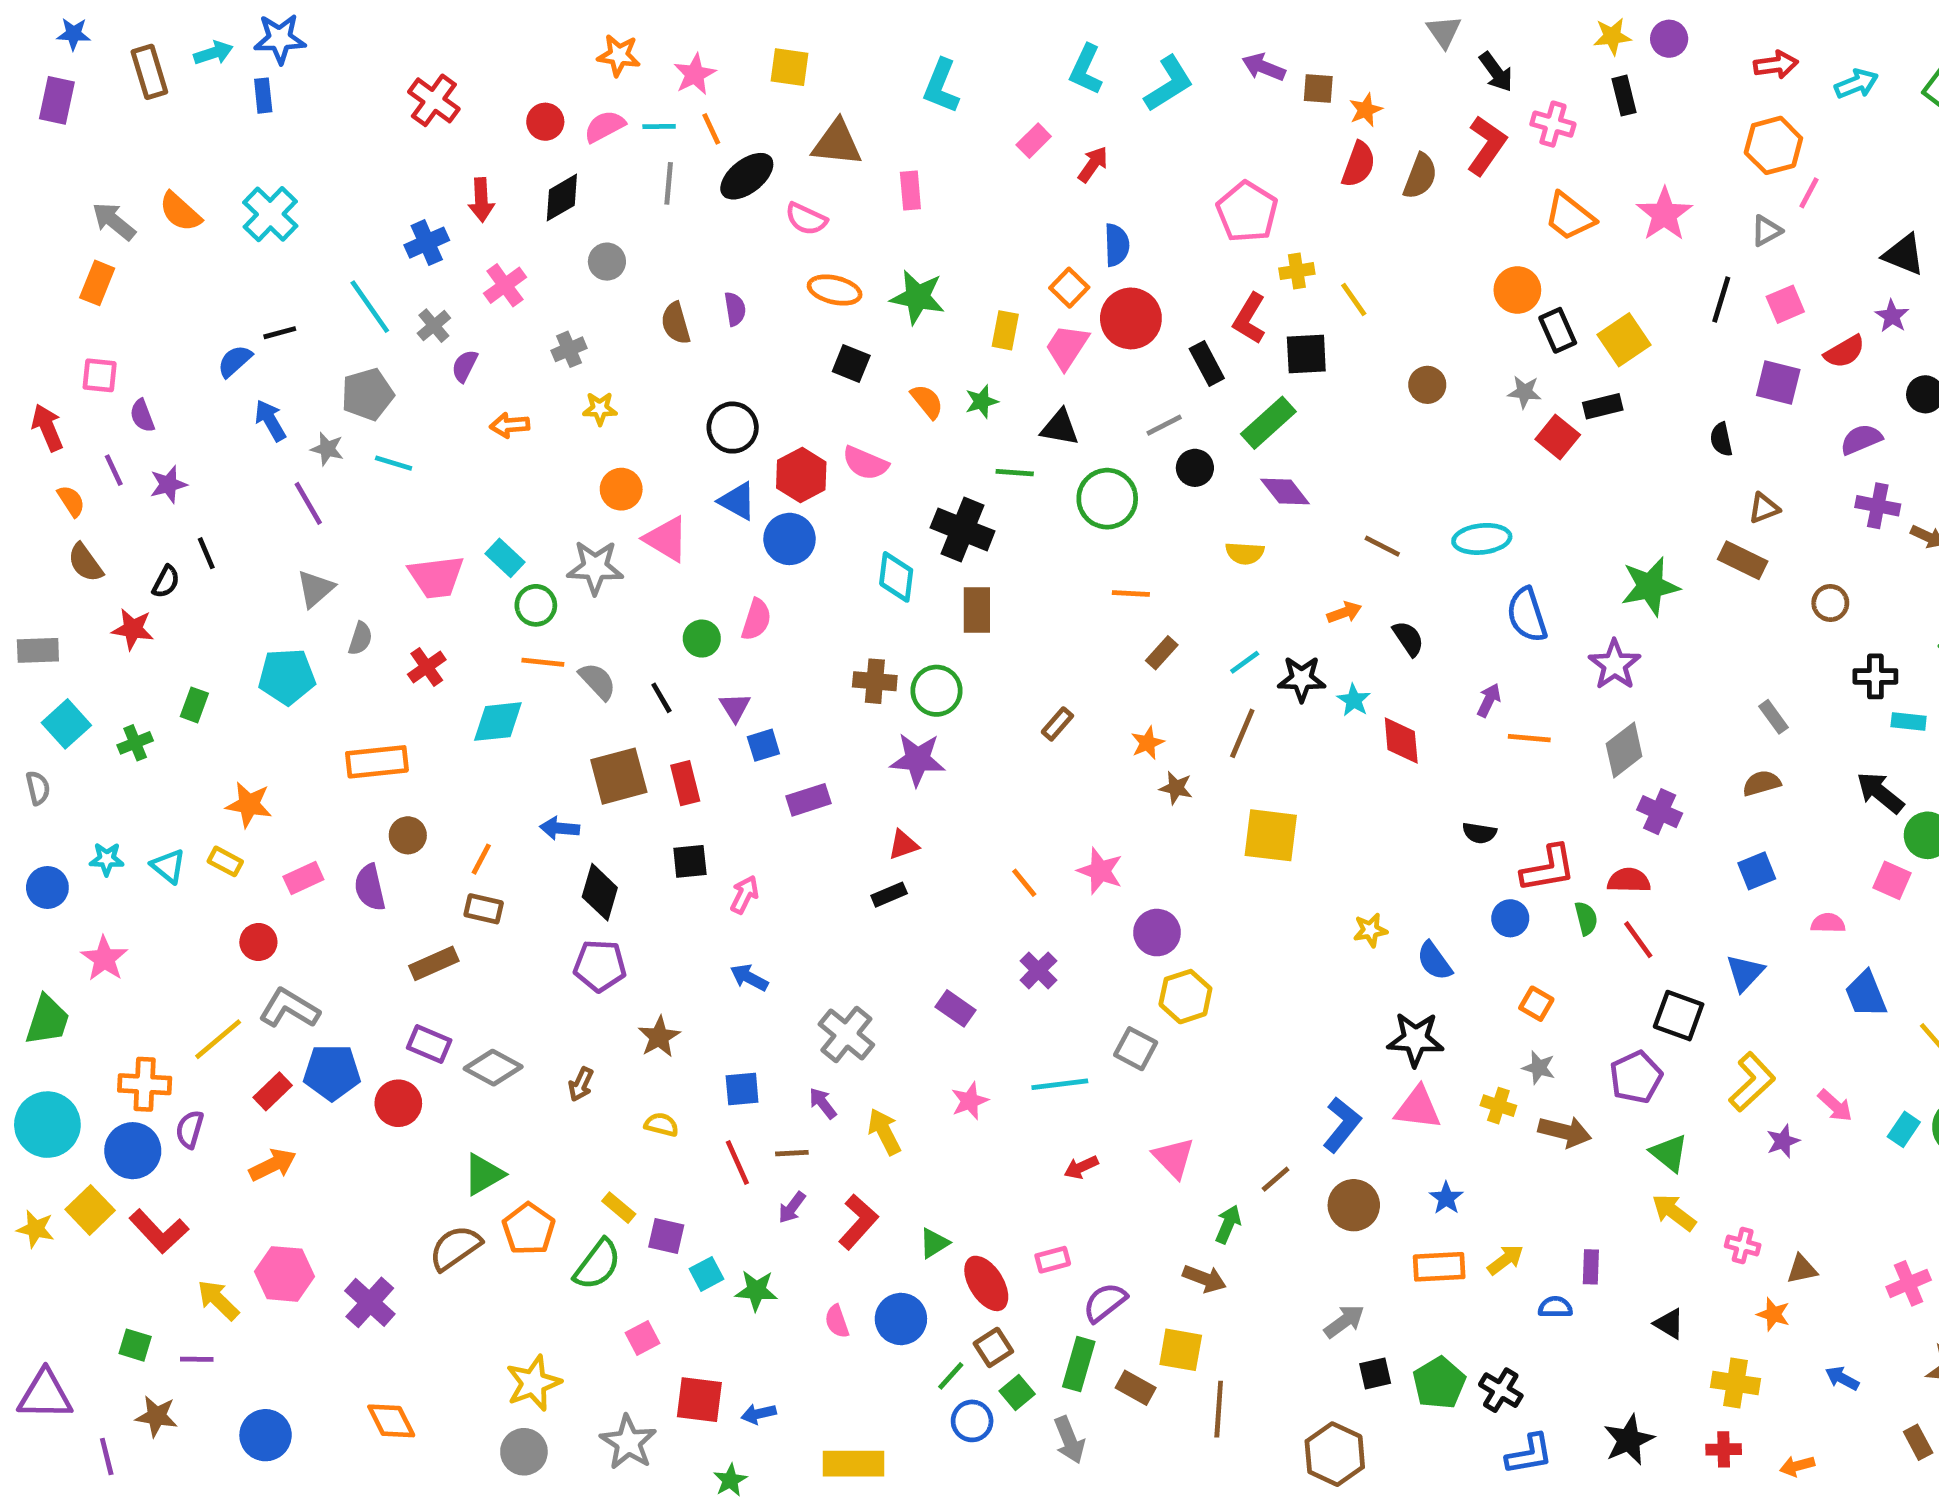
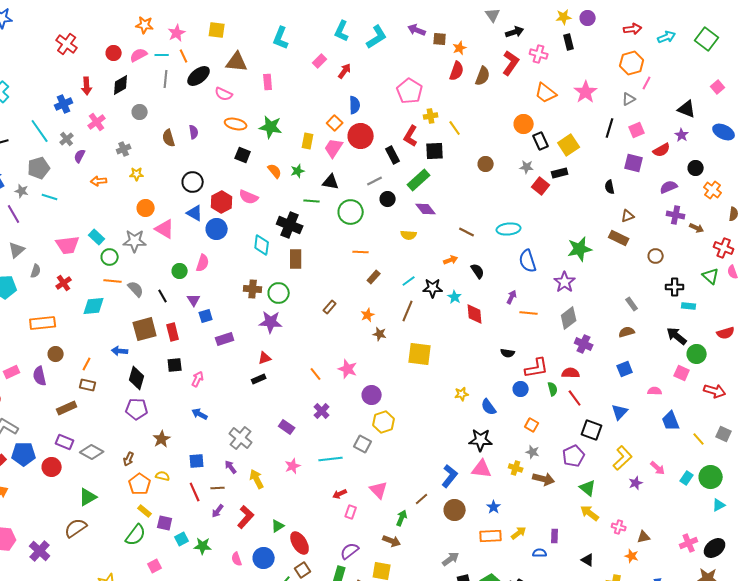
black arrow: (1496, 72) -> (515, 32), turned -72
orange pentagon: (529, 1229) -> (140, 484), moved
pink rectangle: (1053, 1260) -> (351, 512), moved, turned -56

